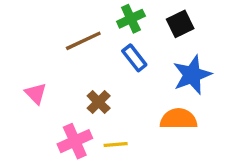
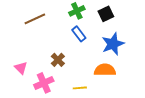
brown line: (83, 41) -> (35, 19), moved
pink triangle: (36, 94) -> (21, 68), moved
yellow line: (116, 145) -> (80, 88), moved

